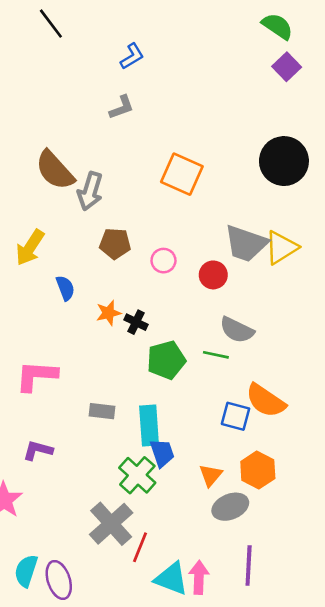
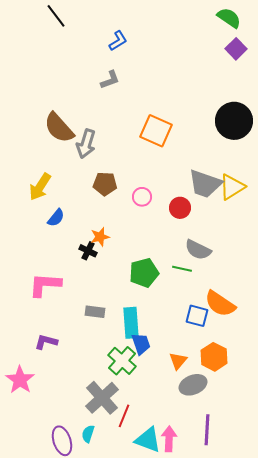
blue semicircle: (65, 288) -> (56, 218), moved, turned 60
black cross: (136, 322) -> (88, 251), moved
cyan semicircle: (26, 571) -> (88, 434), moved, size x0.7

